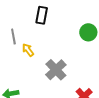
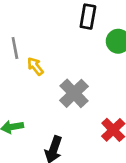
black rectangle: (42, 15) -> (88, 17), moved

